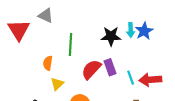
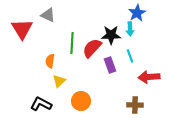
blue star: (144, 31) -> (137, 13), moved
red semicircle: (91, 69) -> (92, 48), moved
cyan line: (131, 78) -> (130, 56), moved

